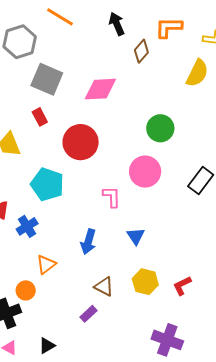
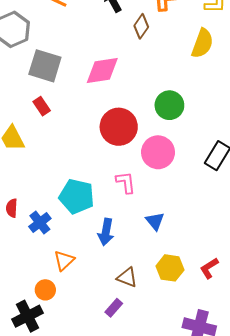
red circle: (81, 142) -> (119, 127), moved
cyan pentagon: (47, 184) -> (77, 196), moved

